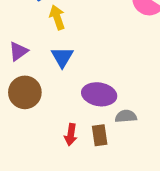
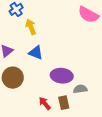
blue triangle: (62, 57) -> (36, 53), turned -35
red arrow: (71, 135) -> (45, 103), turned 136

